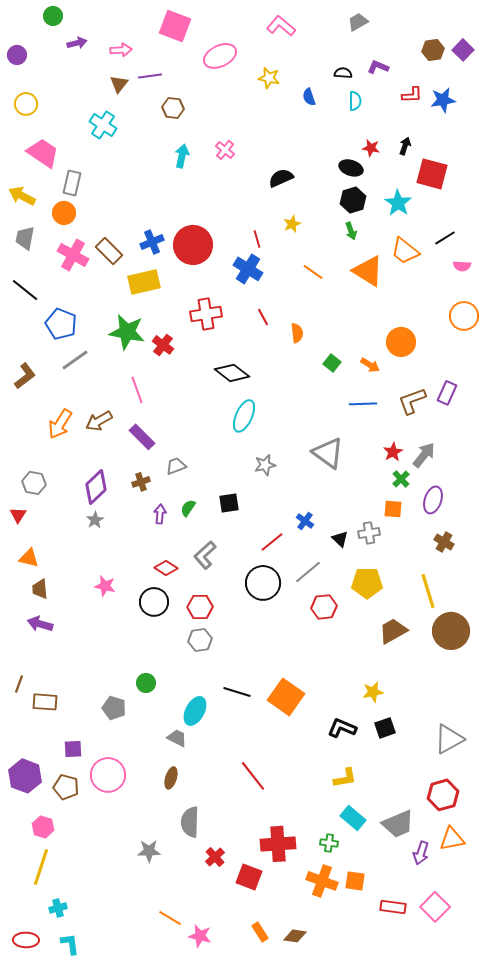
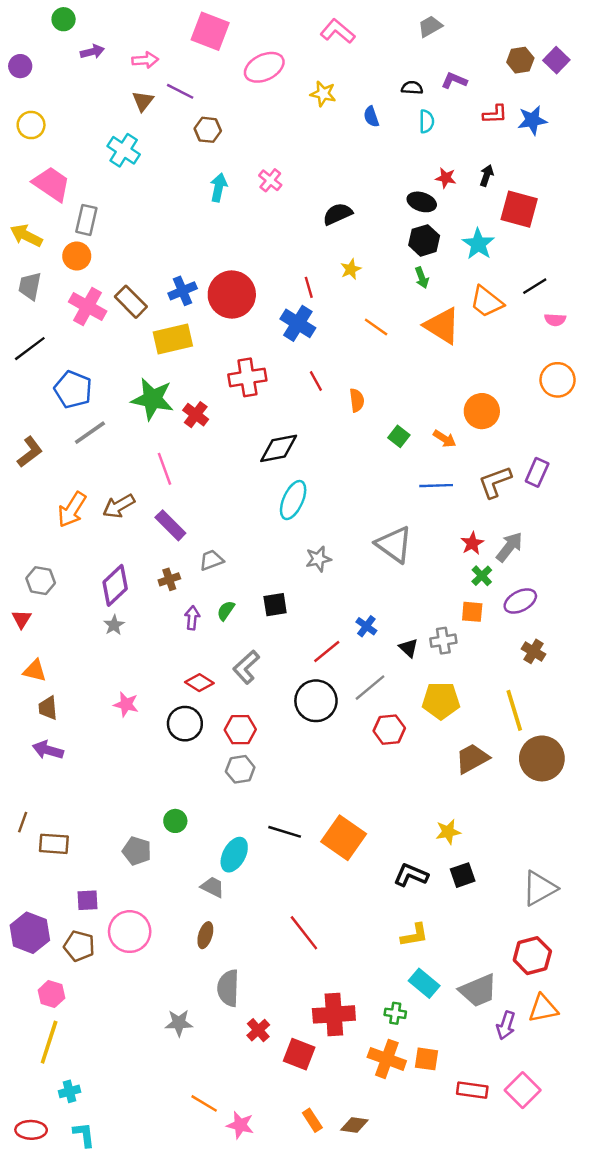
purple line: (150, 76) -> (180, 91), turned 35
black line: (25, 290) -> (30, 349), turned -76
black diamond: (232, 373) -> (279, 448), turned -48
purple ellipse: (433, 500) -> (520, 601), turned 44

